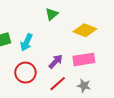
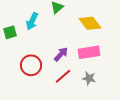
yellow diamond: (85, 30) -> (90, 23), turned 30
cyan arrow: (26, 42) -> (32, 21), moved

